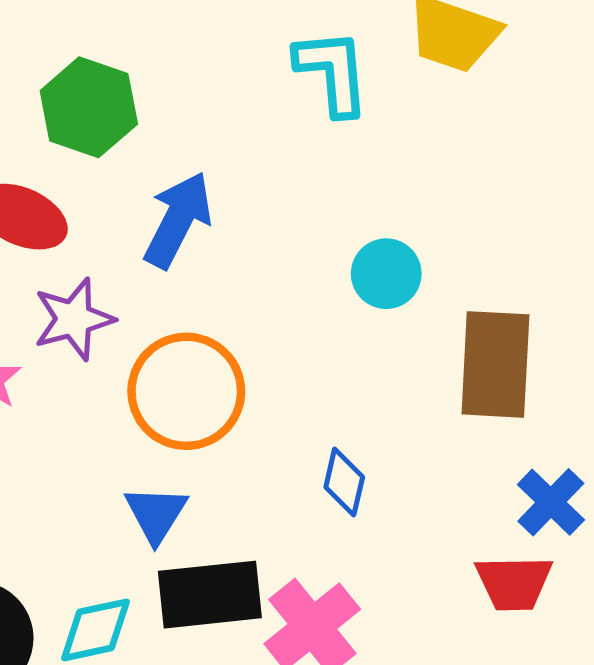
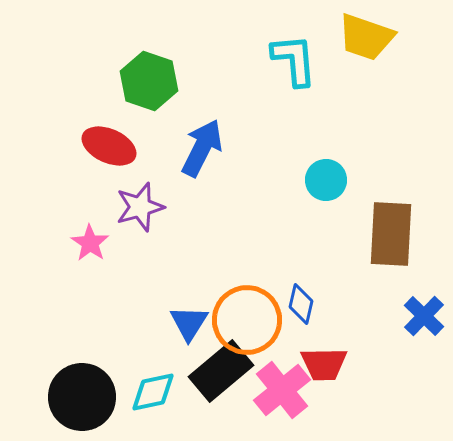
orange circle: (186, 391) -> (247, 320), moved
red trapezoid: (514, 583) -> (324, 364), moved
black rectangle: (210, 595) -> (221, 371), turned -34

